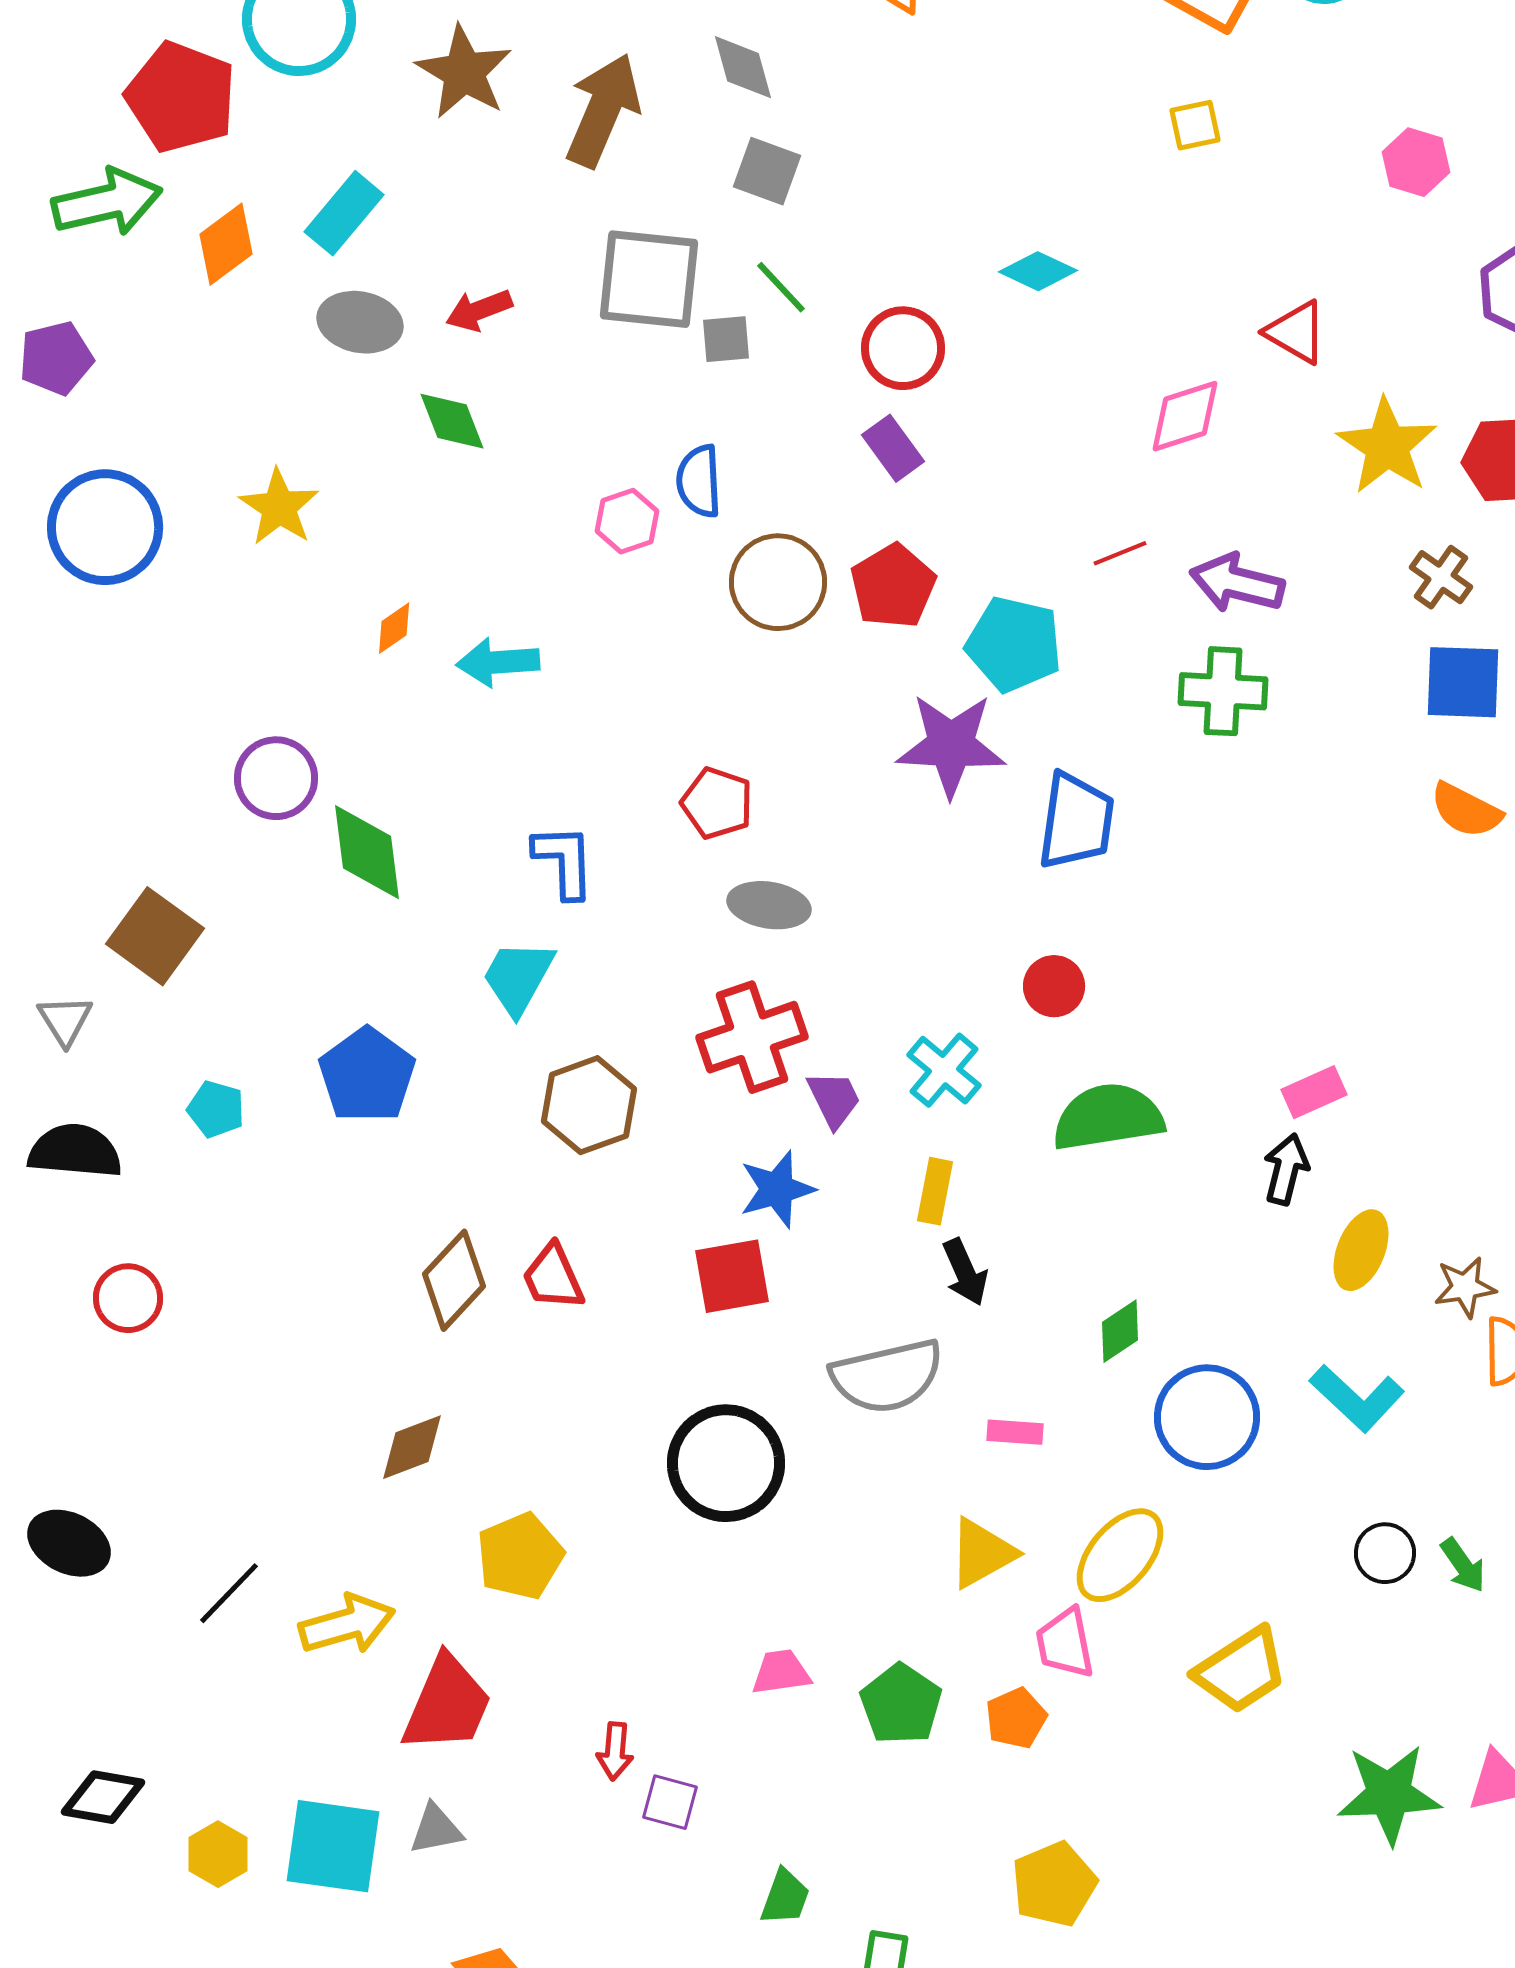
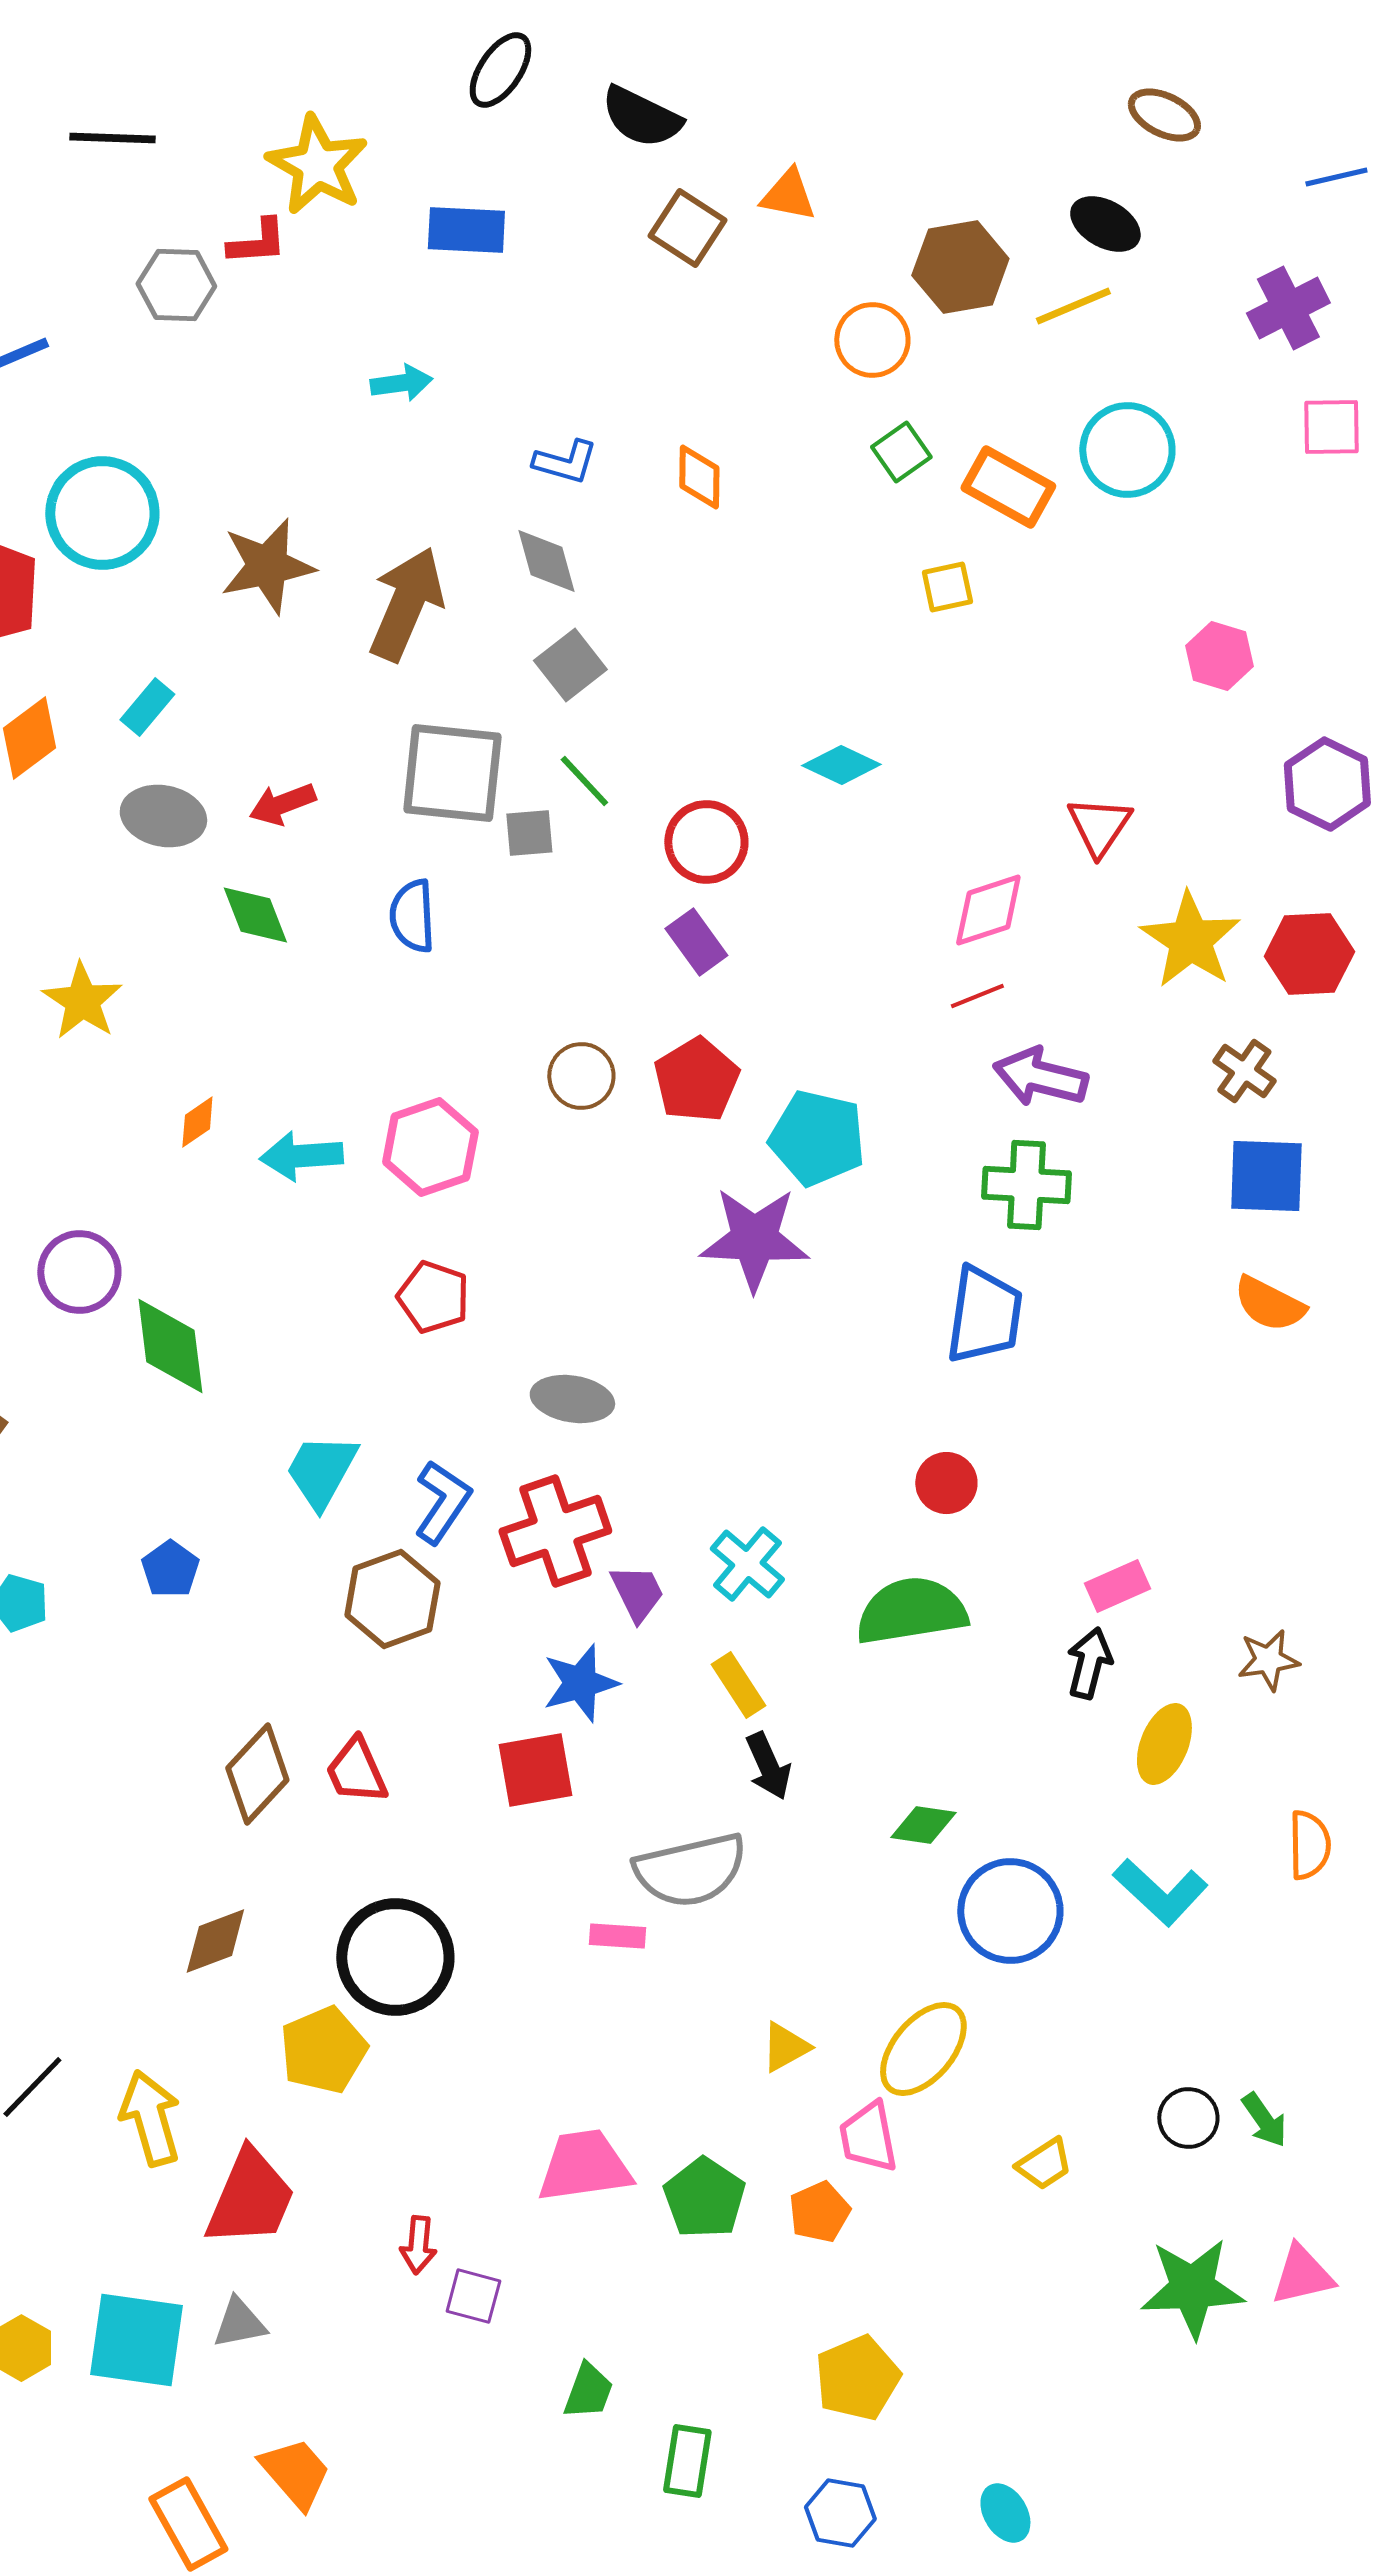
brown star: (464, 72) -> (267, 566), turned 30
yellow square: (1195, 125) -> (947, 587), moved
gray square: (767, 171) -> (570, 665), turned 32
cyan rectangle: (344, 213) -> (147, 707), size x0.7
red triangle: (1296, 332) -> (1099, 826), turned 34
blue semicircle: (699, 481) -> (412, 916), moved
pink hexagon: (627, 521) -> (430, 1147), moved, size x1.5
red line: (1120, 553) -> (977, 996), moved
brown circle: (778, 582) -> (581, 1076), size x0.7
red pentagon: (717, 803) -> (433, 1297), moved
blue trapezoid: (1076, 821) -> (984, 1315), moved
blue L-shape: (564, 861) -> (442, 1502), moved, turned 36
red circle: (1054, 986) -> (946, 1483), moved
blue pentagon: (367, 1075) -> (170, 1569), size x0.6
yellow rectangle: (935, 1191) -> (738, 1685), turned -44
brown star: (1465, 1287) -> (1268, 1660), moved
green diamond: (1120, 1331) -> (923, 1825), turned 42
pink rectangle: (1015, 1432) -> (617, 1936), moved
black circle: (726, 1463) -> (395, 1957), moved
yellow triangle: (982, 1553) -> (785, 2047), size x0.7
black circle: (1385, 1553) -> (1188, 2118), moved
green arrow: (1463, 1565) -> (1264, 2120), moved
yellow arrow: (347, 1624) -> (150, 2118), turned -90
yellow trapezoid: (1241, 1670) -> (1044, 2164), size x0.6
pink trapezoid: (781, 1672) -> (584, 2166), size x1.6

